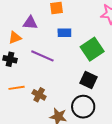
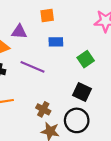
green square: (92, 49) -> (86, 59), size x0.7
brown cross: (39, 95) -> (43, 109), moved

